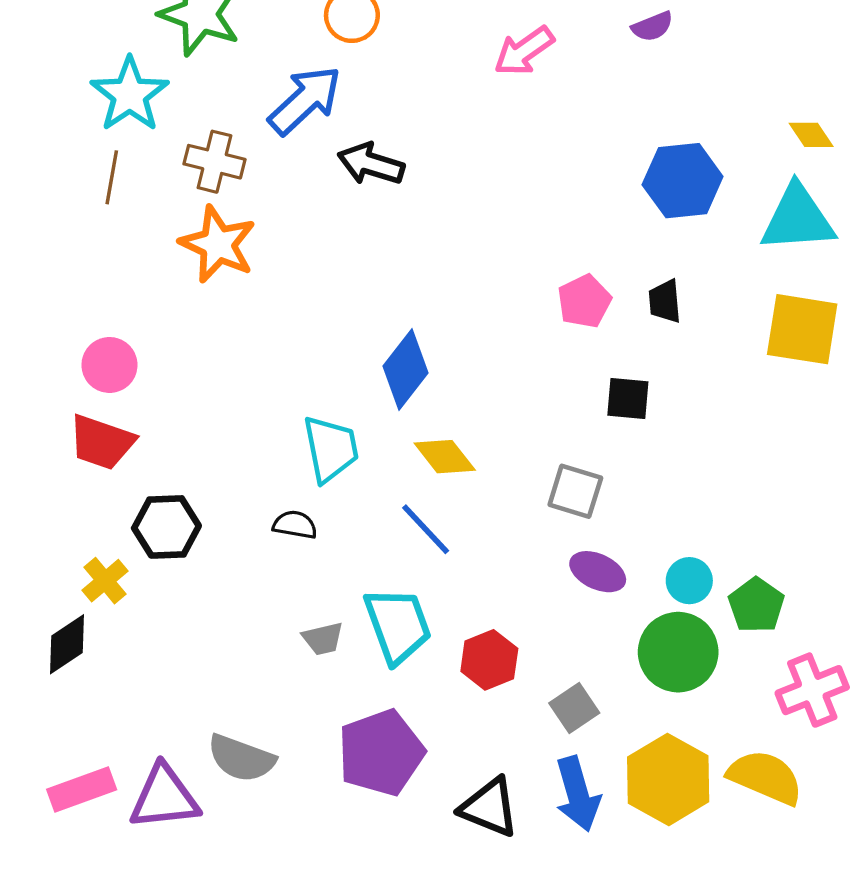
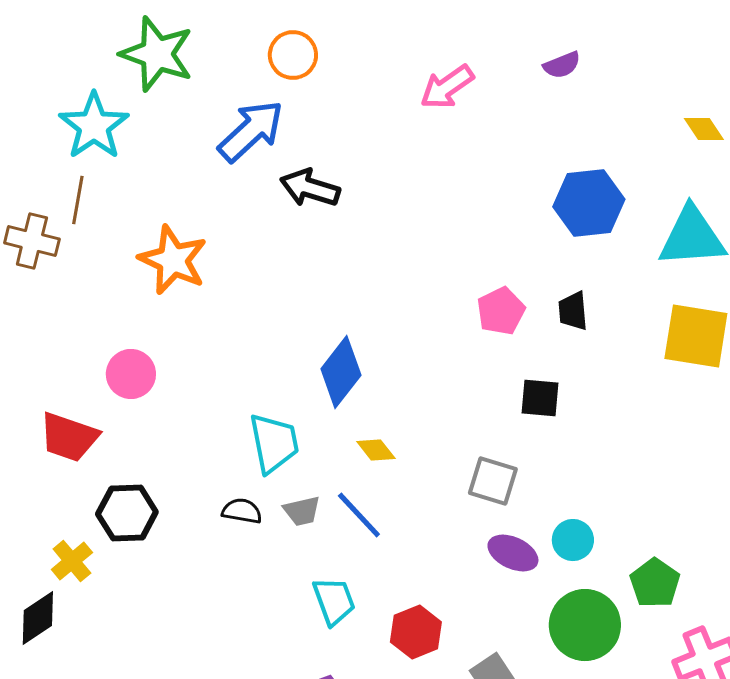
yellow diamond: (811, 135) -> (704, 129), moved
brown cross: (215, 162) -> (32, 241), moved
pink circle: (109, 365) -> (131, 374), moved
yellow diamond: (445, 457) -> (376, 450), size x0.7
cyan circle: (689, 581) -> (573, 540), moved
cyan trapezoid: (398, 625) -> (334, 601), size x0.7
gray trapezoid: (323, 639) -> (302, 511), moved

